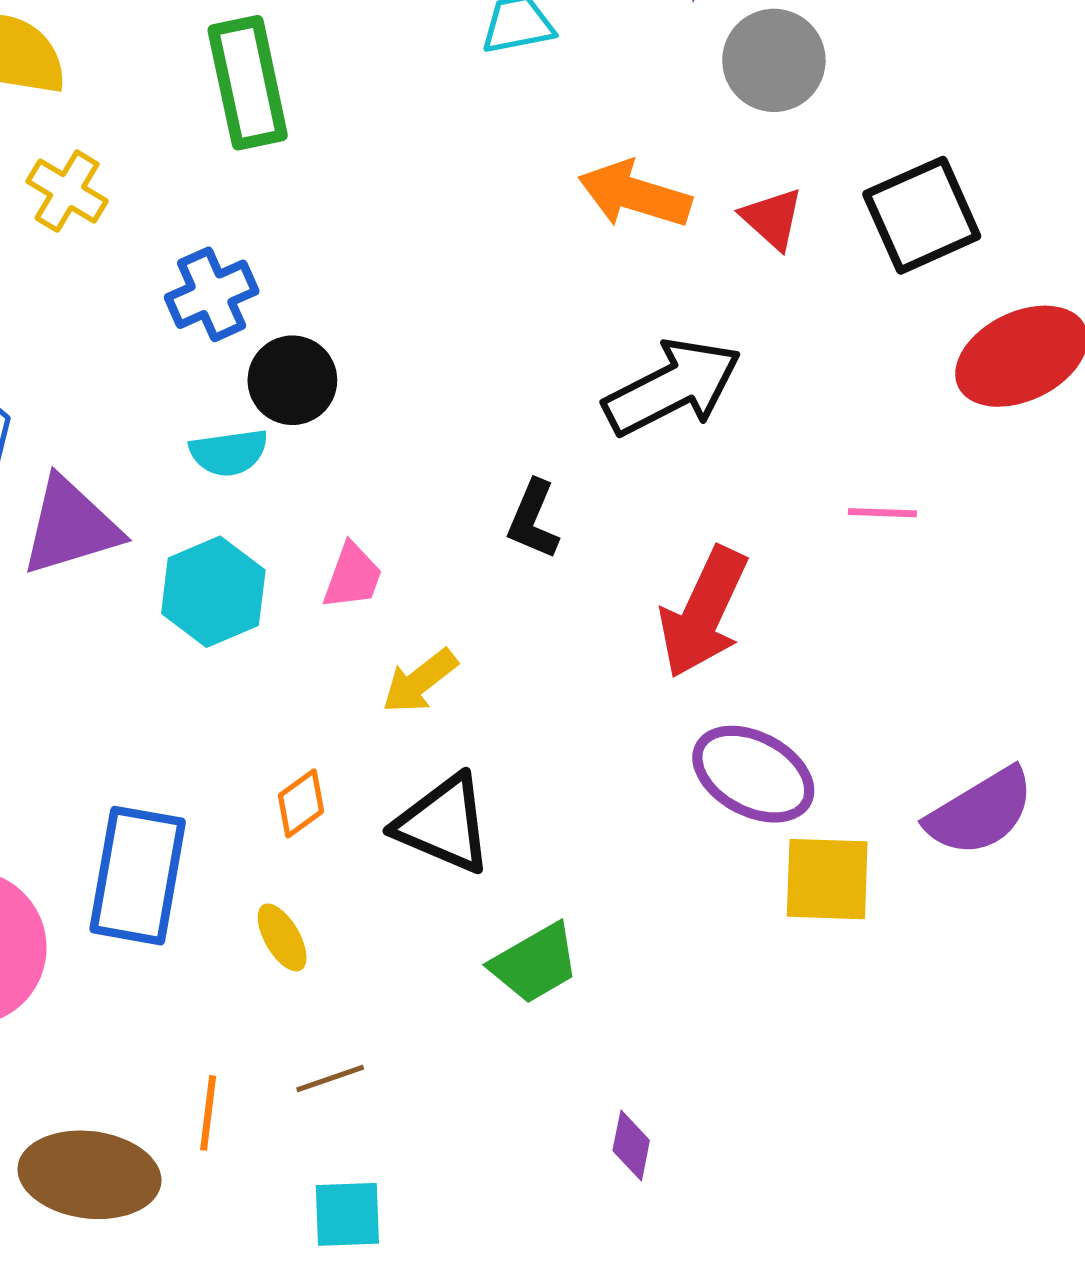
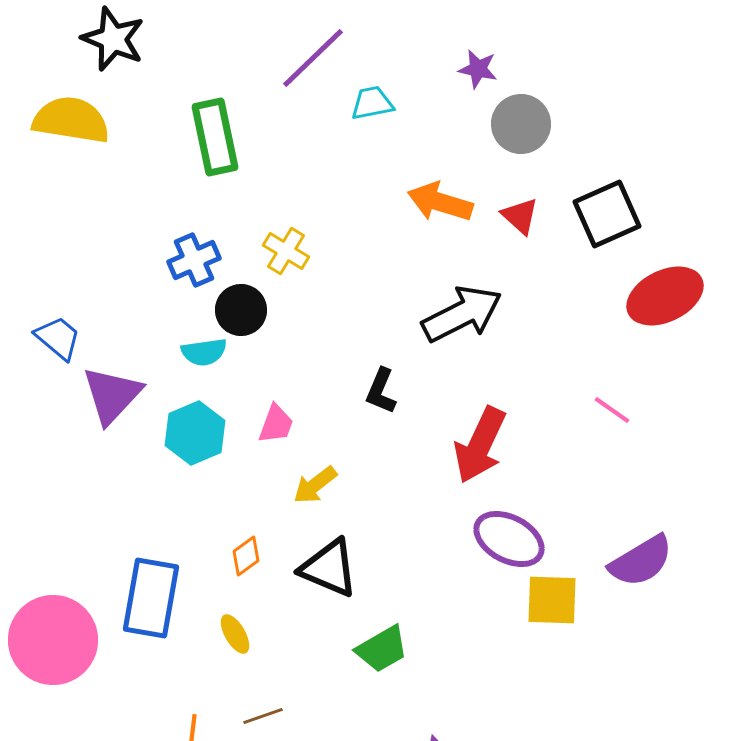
yellow cross: (67, 191) -> (286, 251), moved
pink line: (882, 513) -> (612, 410), moved, turned 33
purple triangle: (71, 526) -> (112, 395), turned -30

